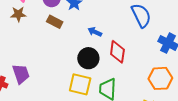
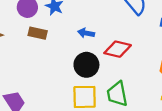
red diamond: (117, 52) -> (118, 49), turned -70

